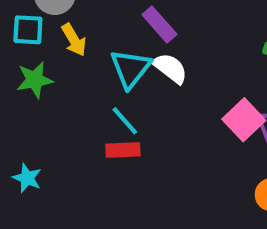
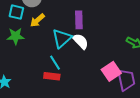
purple rectangle: (159, 24) -> (79, 20), turned 30
yellow arrow: (74, 40) -> (37, 20), turned 70

